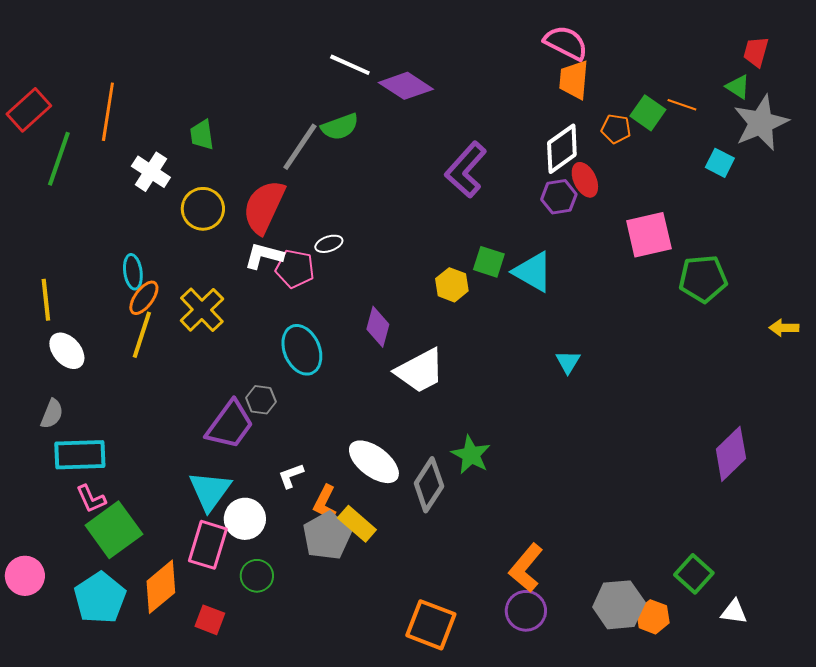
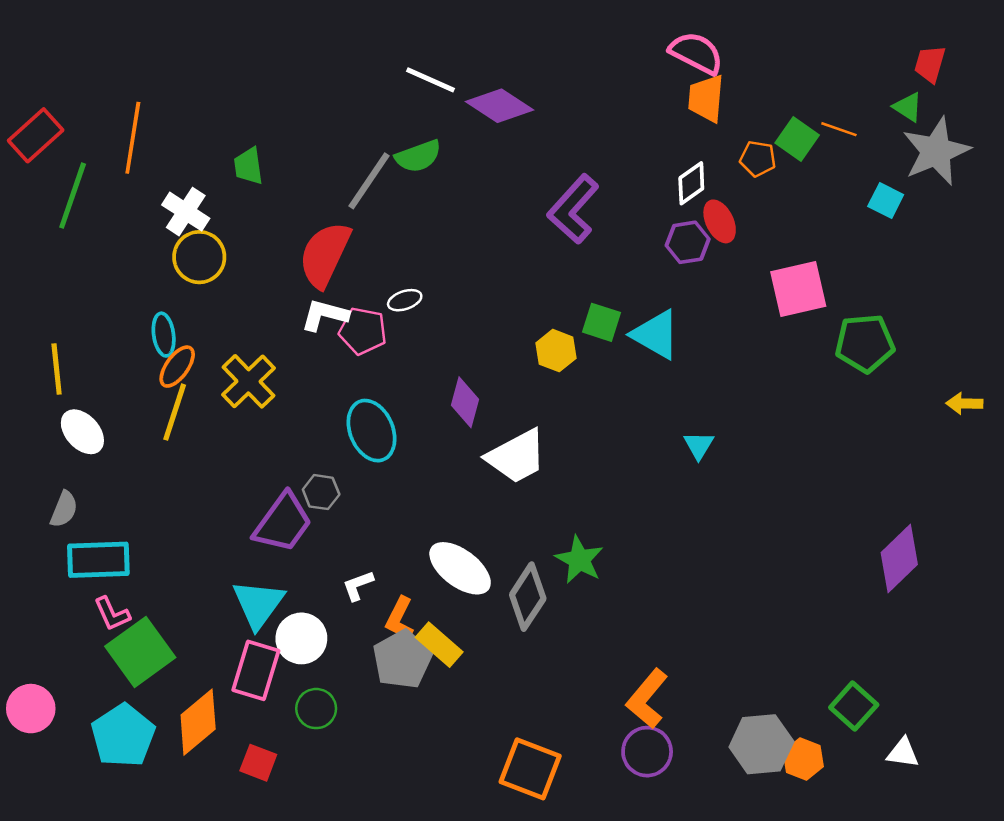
white diamond: (562, 149) -> (691, 183), size x0.7
yellow circle: (203, 209) -> (199, 257), moved

